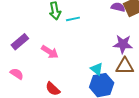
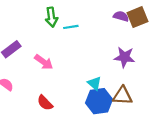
brown triangle: (125, 66) -> (122, 96), moved

